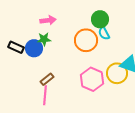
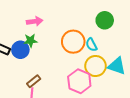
green circle: (100, 19) -> (105, 20), moved
cyan semicircle: (104, 33) -> (91, 45), moved
yellow circle: (117, 73) -> (96, 66), moved

